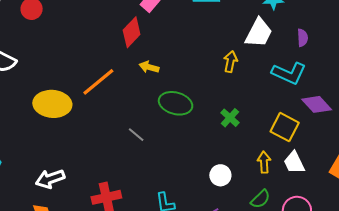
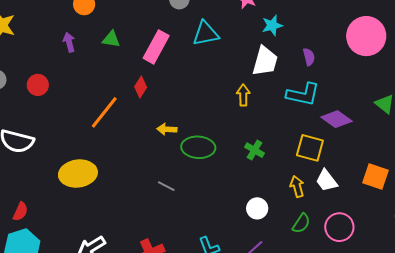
red diamond: (132, 32) -> (141, 87), size x0.7
yellow arrow: (149, 67) -> (167, 129), moved
orange line: (98, 82) -> (104, 112), moved

